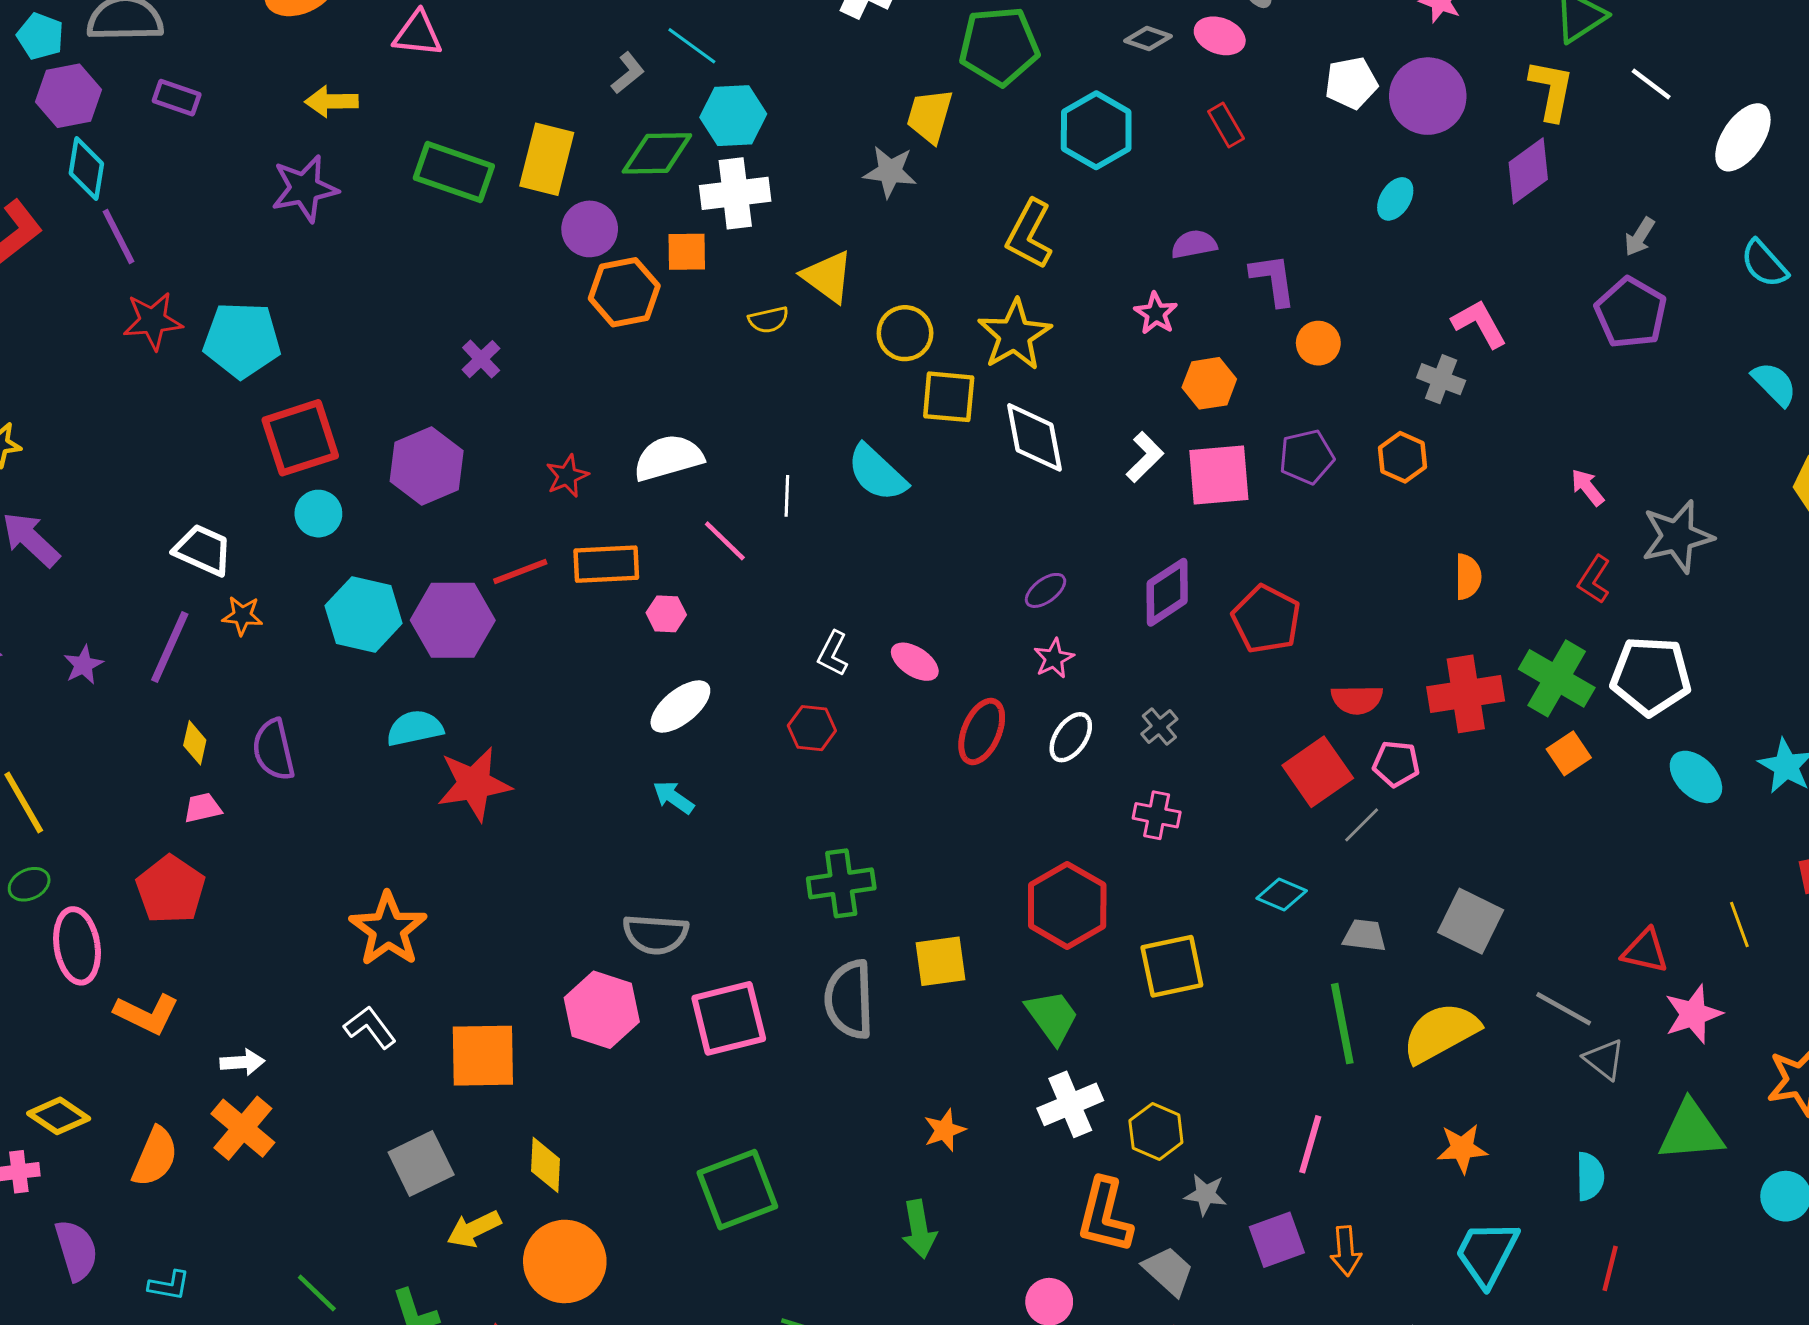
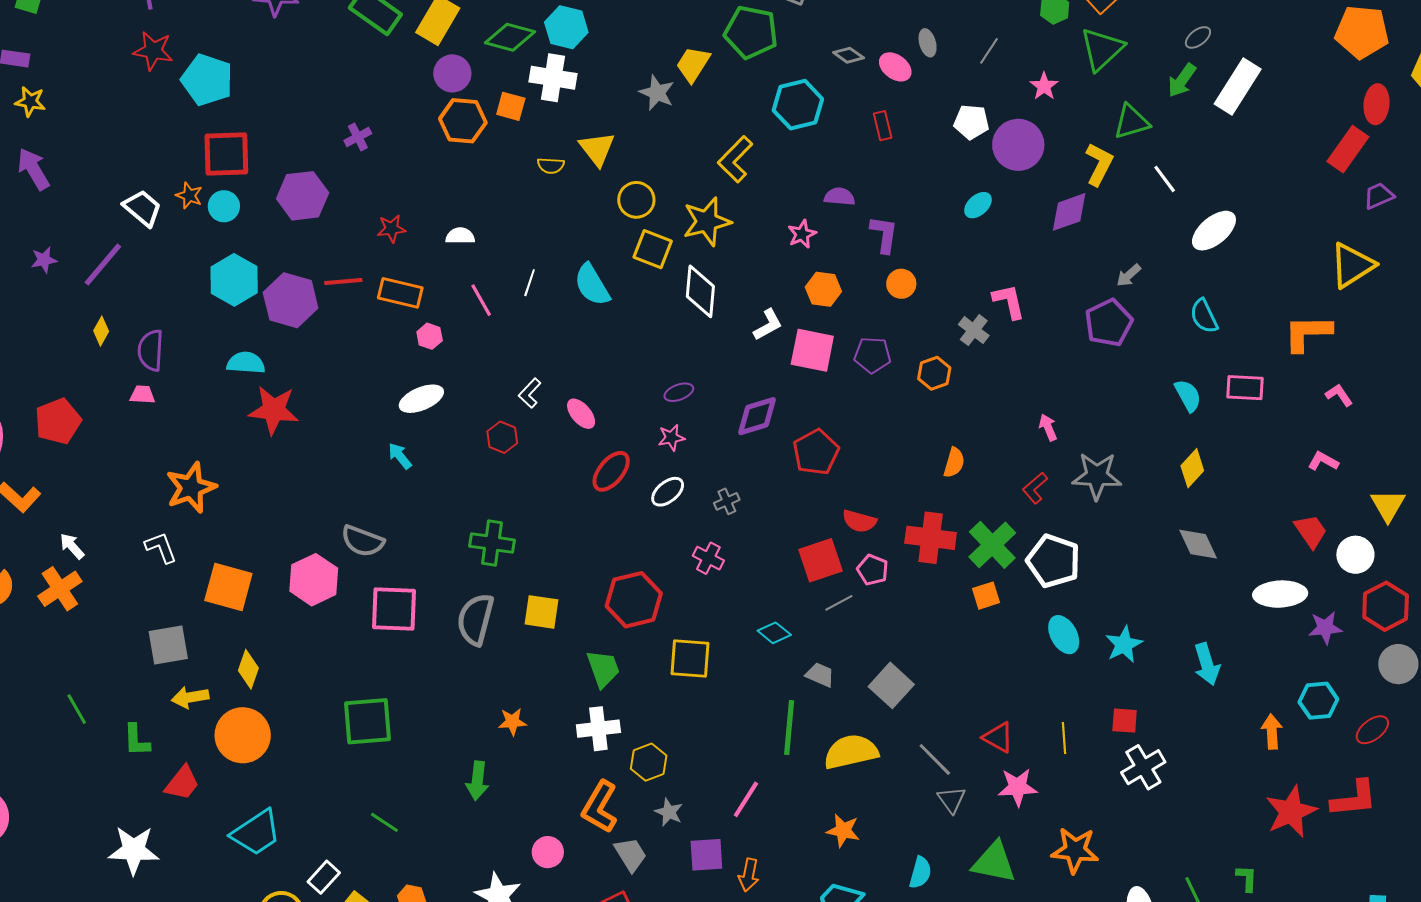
white semicircle: (668, 458) -> (460, 236), size x0.6
orange star: (242, 616) -> (189, 196), moved
pink trapezoid: (203, 808) -> (142, 395), moved
white arrow: (242, 1062) -> (72, 546), turned -144

